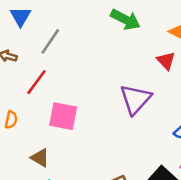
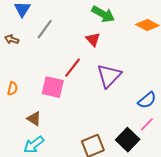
red triangle: (166, 61) -> (93, 39), moved
red line: (36, 82) -> (72, 68), moved

